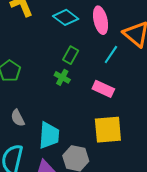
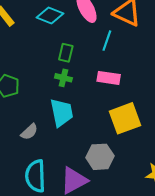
gray semicircle: (18, 118) -> (29, 132), turned -90
cyan trapezoid: (49, 135) -> (62, 113), moved

